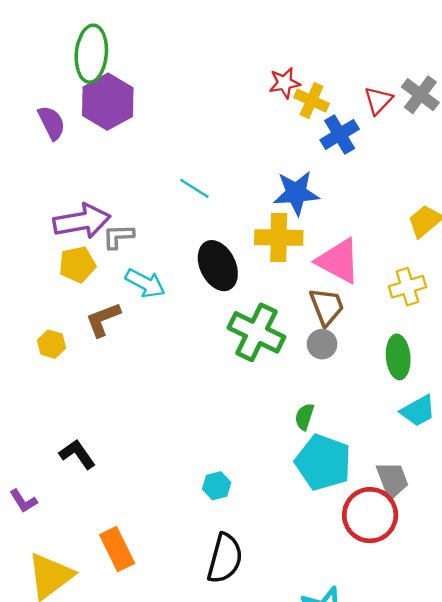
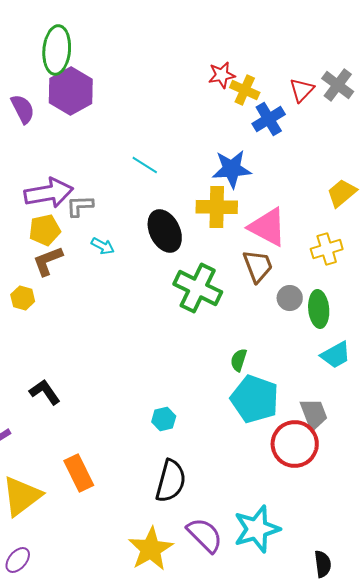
cyan arrow: (145, 283) -> (103, 246), size x0.7
brown L-shape: (103, 319) -> (48, 261), moved
gray circle: (322, 344) -> (290, 298), moved

